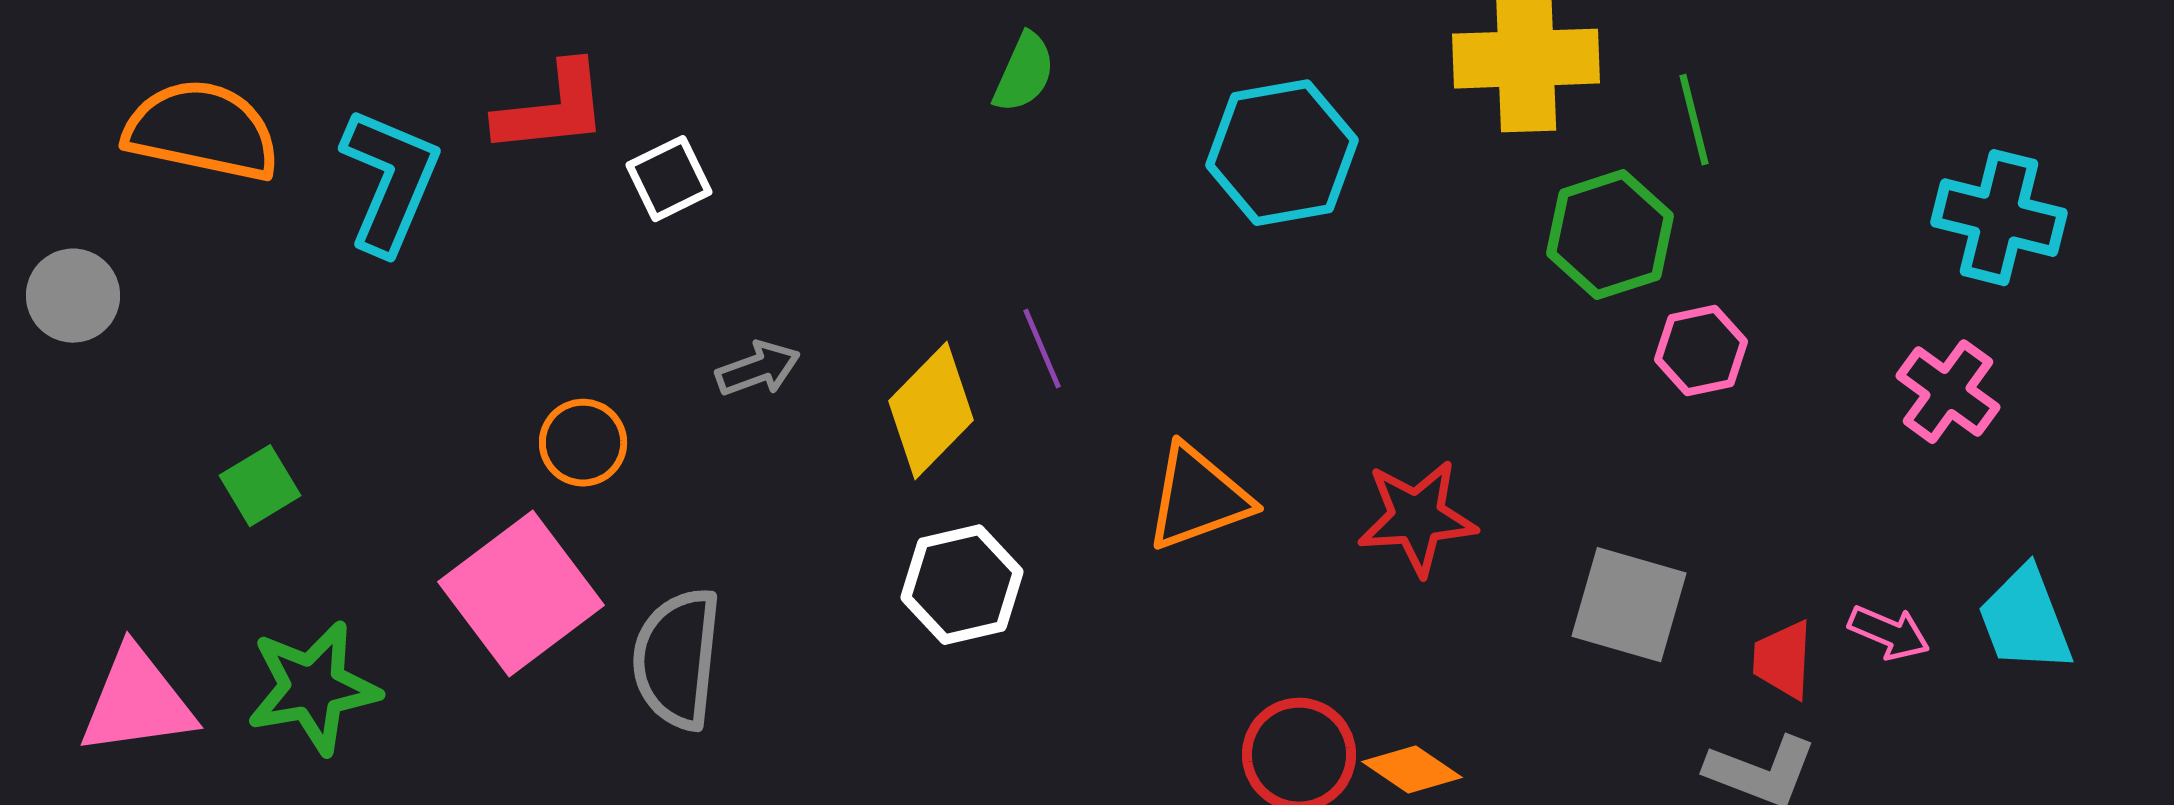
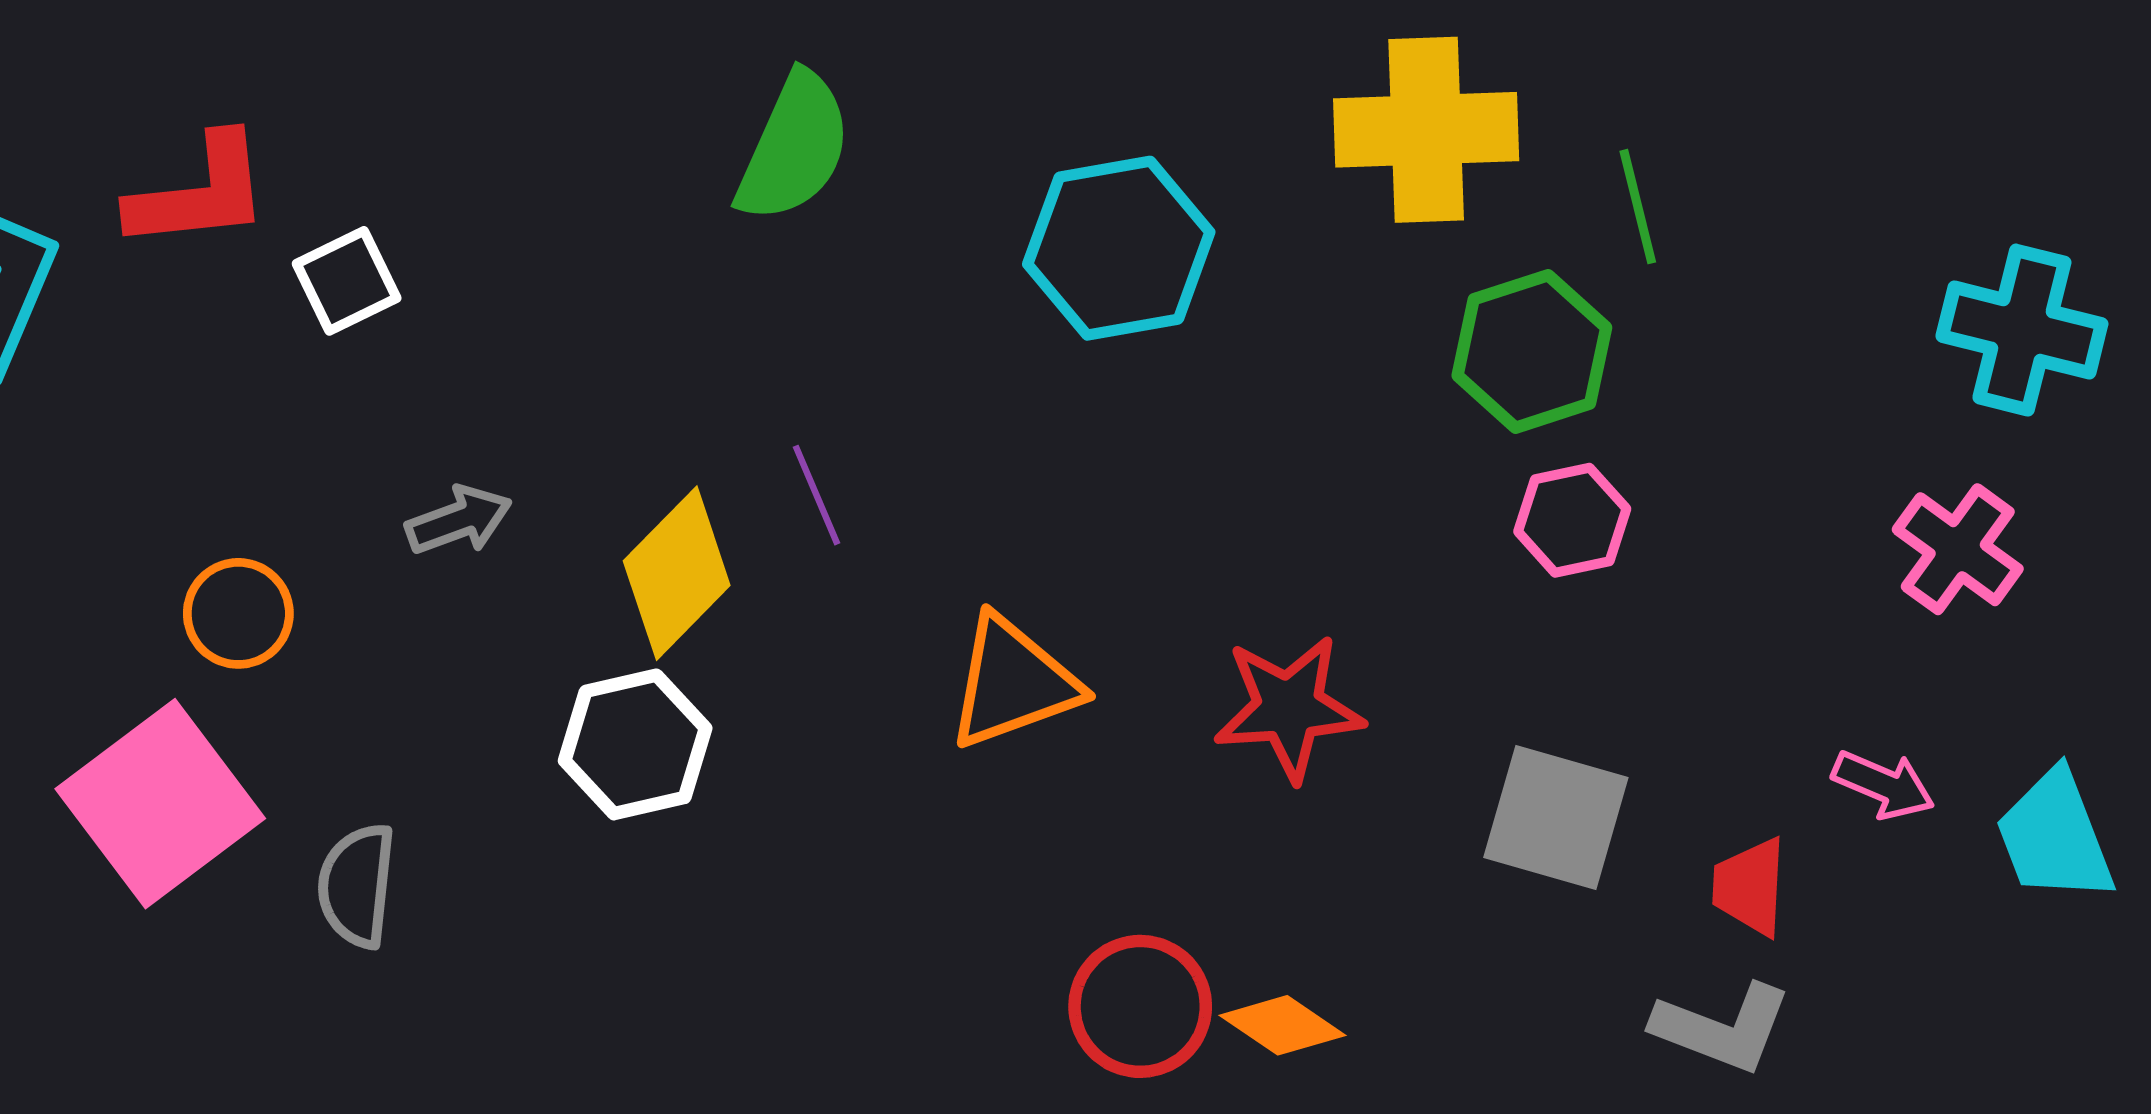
green semicircle: (1024, 73) -> (794, 147), size x1.5
pink hexagon: (1701, 351) -> (1572, 520), moved
white hexagon: (962, 585) -> (635, 744), moved
pink arrow: (1889, 633) -> (1883, 785), moved
gray semicircle: (677, 659) -> (357, 886), size x0.7

